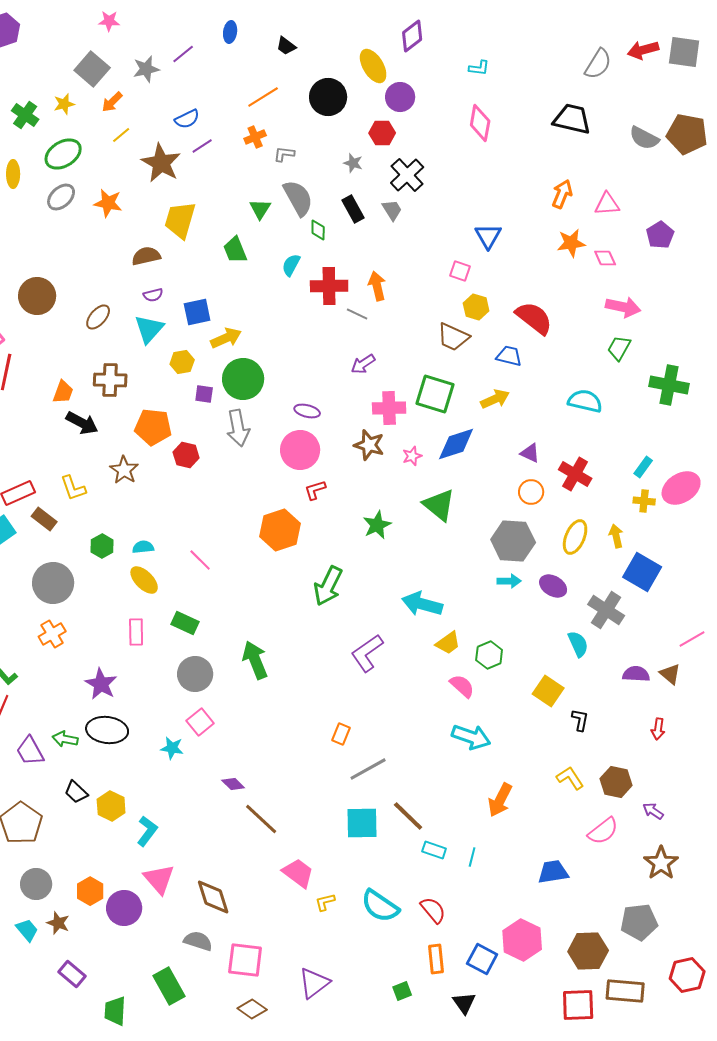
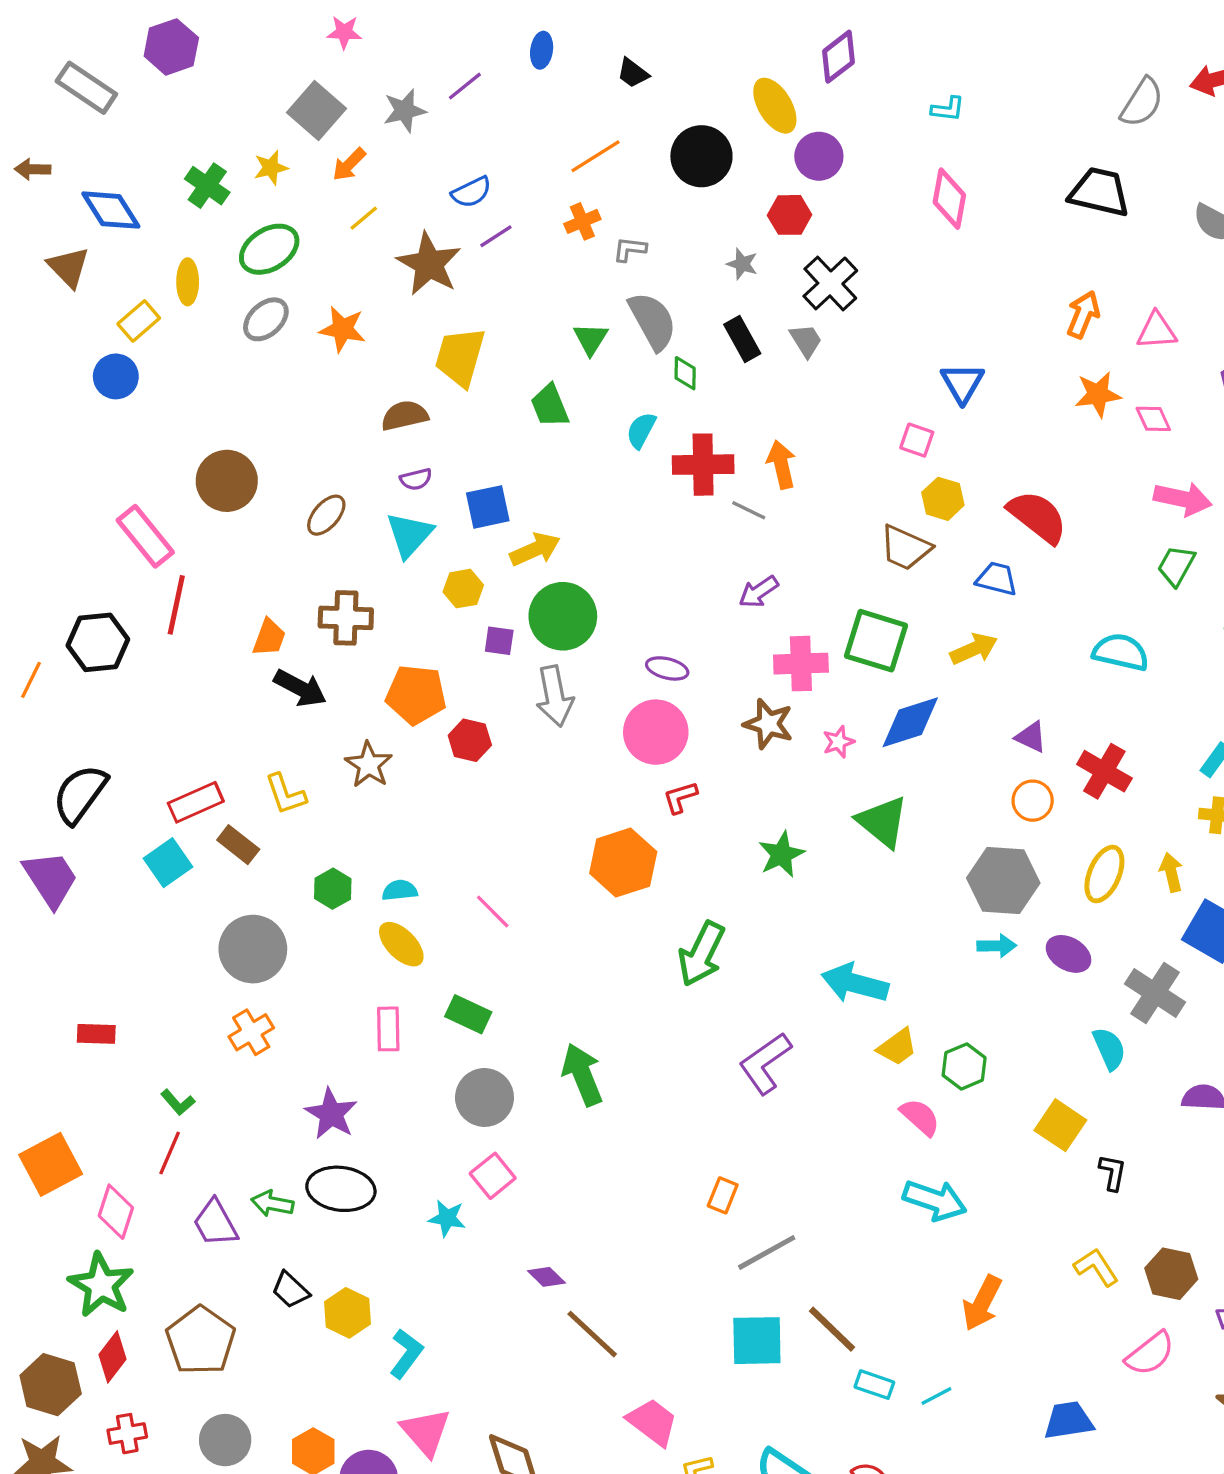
cyan line: (472, 857) -> (936, 1396), turned 48

